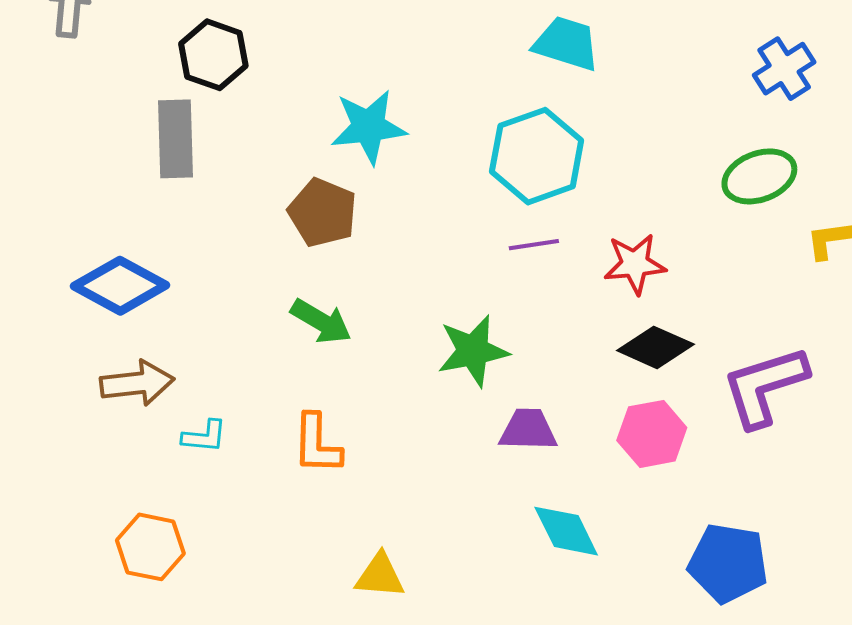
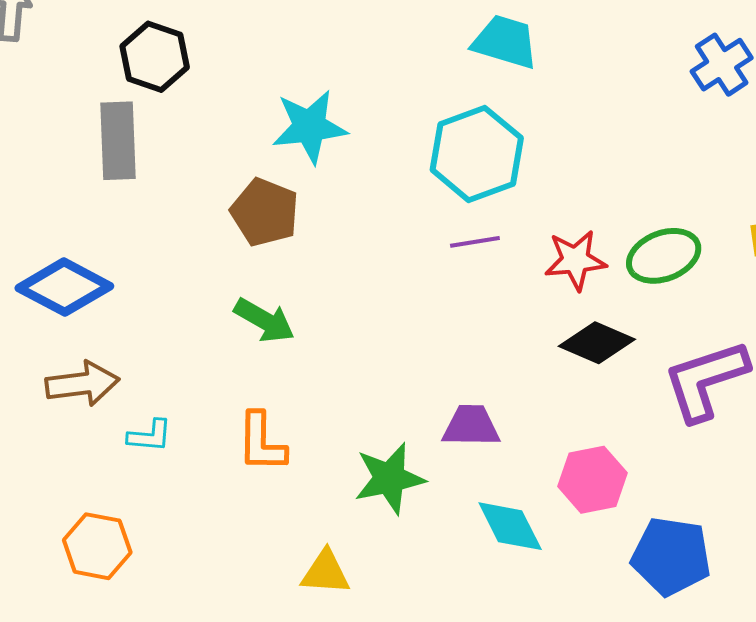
green ellipse: (759, 176) -> (664, 256), moved
green star: (473, 351) -> (389, 478), moved
pink hexagon: (652, 434) -> (593, 480), moved

